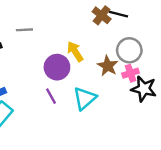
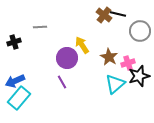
gray circle: (129, 50) -> (140, 31), moved
black star: (144, 89) -> (139, 76), turned -30
cyan triangle: (85, 98) -> (115, 84), moved

